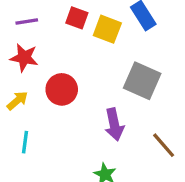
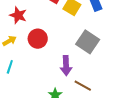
brown line: (164, 145) -> (83, 86), moved, turned -30

